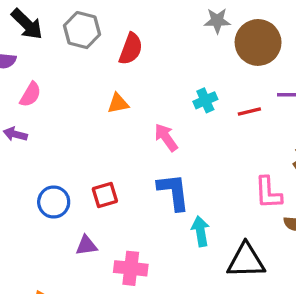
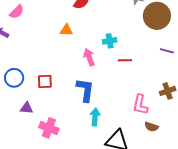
cyan cross: (205, 100) -> (110, 41), moved
red line: (249, 111) -> (125, 60), moved

